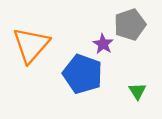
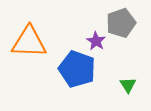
orange triangle: (31, 45) -> (29, 42), turned 51

